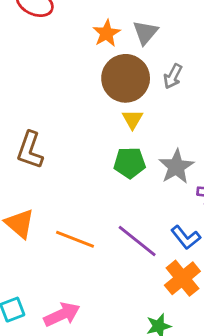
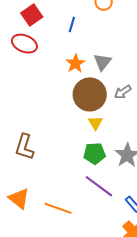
gray arrow: (173, 76) -> (123, 92), turned 30
purple line: (137, 241) -> (99, 186), moved

